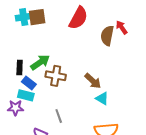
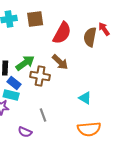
brown square: (37, 17) -> (35, 19), moved
red semicircle: (78, 18) -> (62, 33), moved
brown arrow: (93, 81) -> (60, 62), moved

